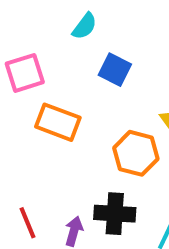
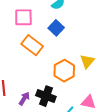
blue square: (115, 70) -> (56, 28), moved

